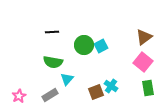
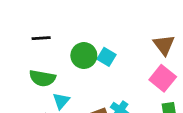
brown triangle: (144, 37) -> (164, 45), turned -30
cyan square: (101, 46) -> (107, 57), turned -32

